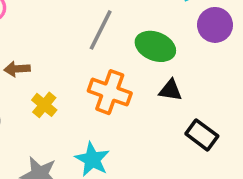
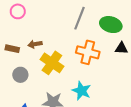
yellow cross: (44, 105) -> (52, 63), size x1.6

